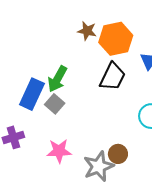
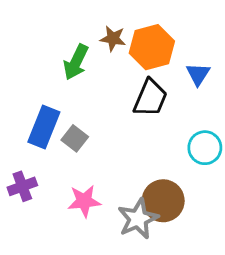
green arrow: (57, 79) -> (76, 62), moved
brown circle: (118, 154) -> (163, 201), size x1.6

